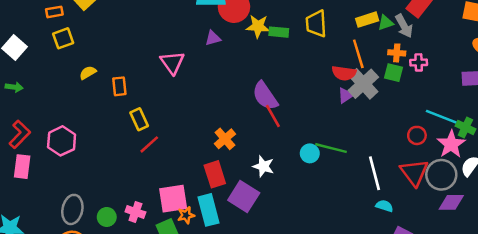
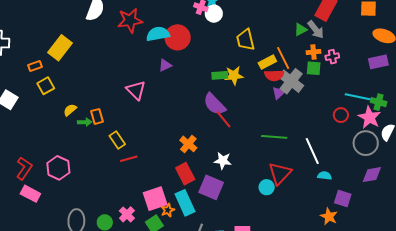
yellow rectangle: (367, 20) -> (267, 62), moved
yellow star: (258, 26) -> (234, 76), moved
green rectangle: (279, 32) -> (220, 75), moved
green arrow: (14, 87) -> (85, 122), moved
red line: (149, 144) -> (129, 159), turned 36
cyan circle: (310, 153) -> (267, 187), moved
pink rectangle: (22, 167) -> (30, 194), turned -60
red triangle: (414, 172) -> (280, 173), moved, turned 30
purple diamond: (451, 202) -> (372, 175), moved
pink cross: (135, 212) -> (127, 214), turned 35

